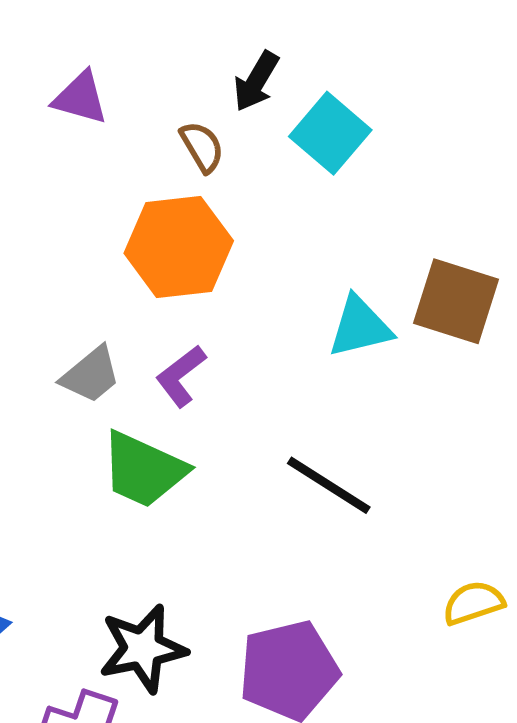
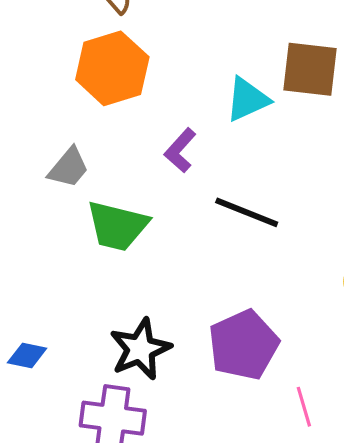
purple L-shape: (181, 376) -> (180, 150), moved

